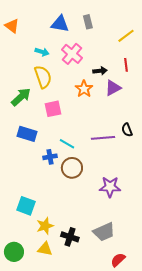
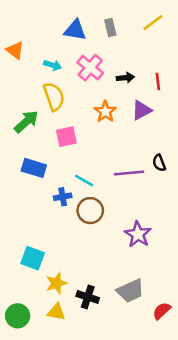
orange triangle: (12, 26) -> (15, 50), moved
yellow line: (126, 36) -> (153, 23), moved
black arrow: (100, 71) -> (125, 78), moved
purple star: (110, 187) -> (138, 234), turned 30
red semicircle: (118, 260) -> (162, 311), moved

